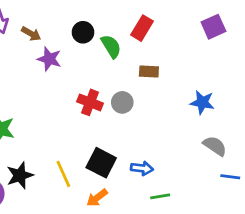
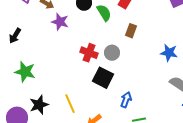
brown rectangle: (149, 72) -> (131, 31), turned -72
black square: (101, 163) -> (103, 78), moved
blue arrow: (142, 168) -> (126, 100), turned -77

